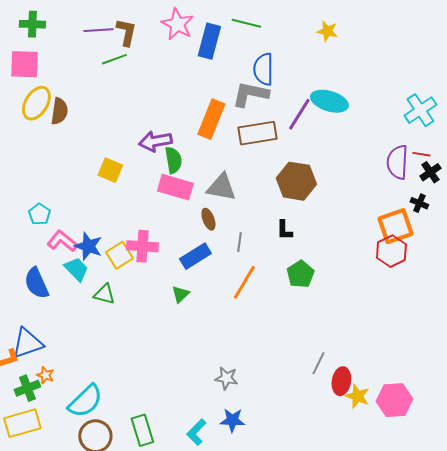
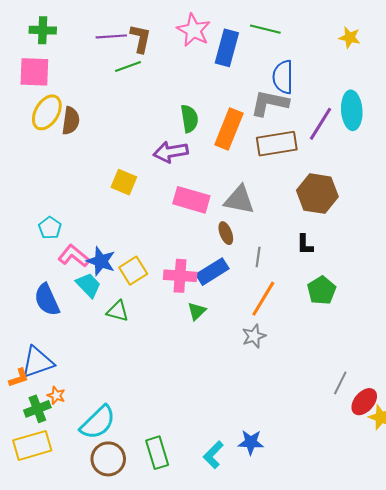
cyan ellipse: (329, 101) -> (352, 110), turned 69
green semicircle: (173, 160) -> (189, 119), moved
pink cross: (142, 246) -> (180, 276), moved
gray star: (226, 378) -> (254, 336), moved, turned -30
red ellipse: (341, 381) -> (364, 402), turned 32

